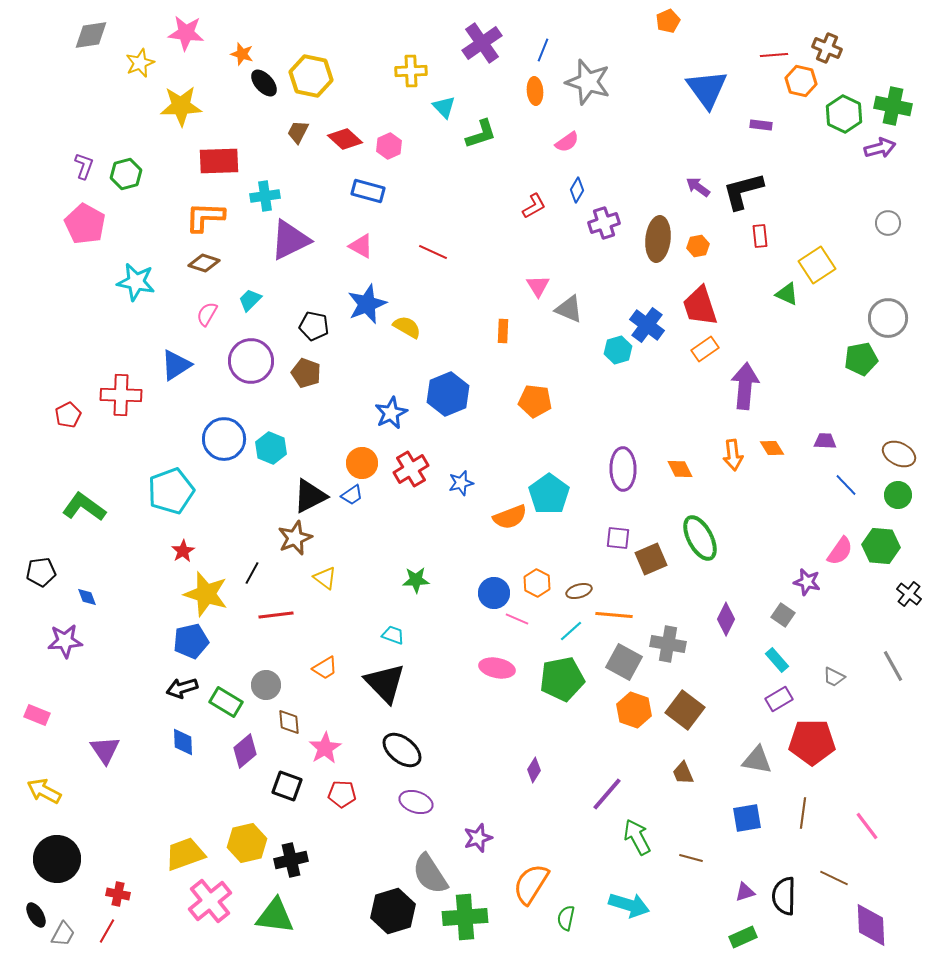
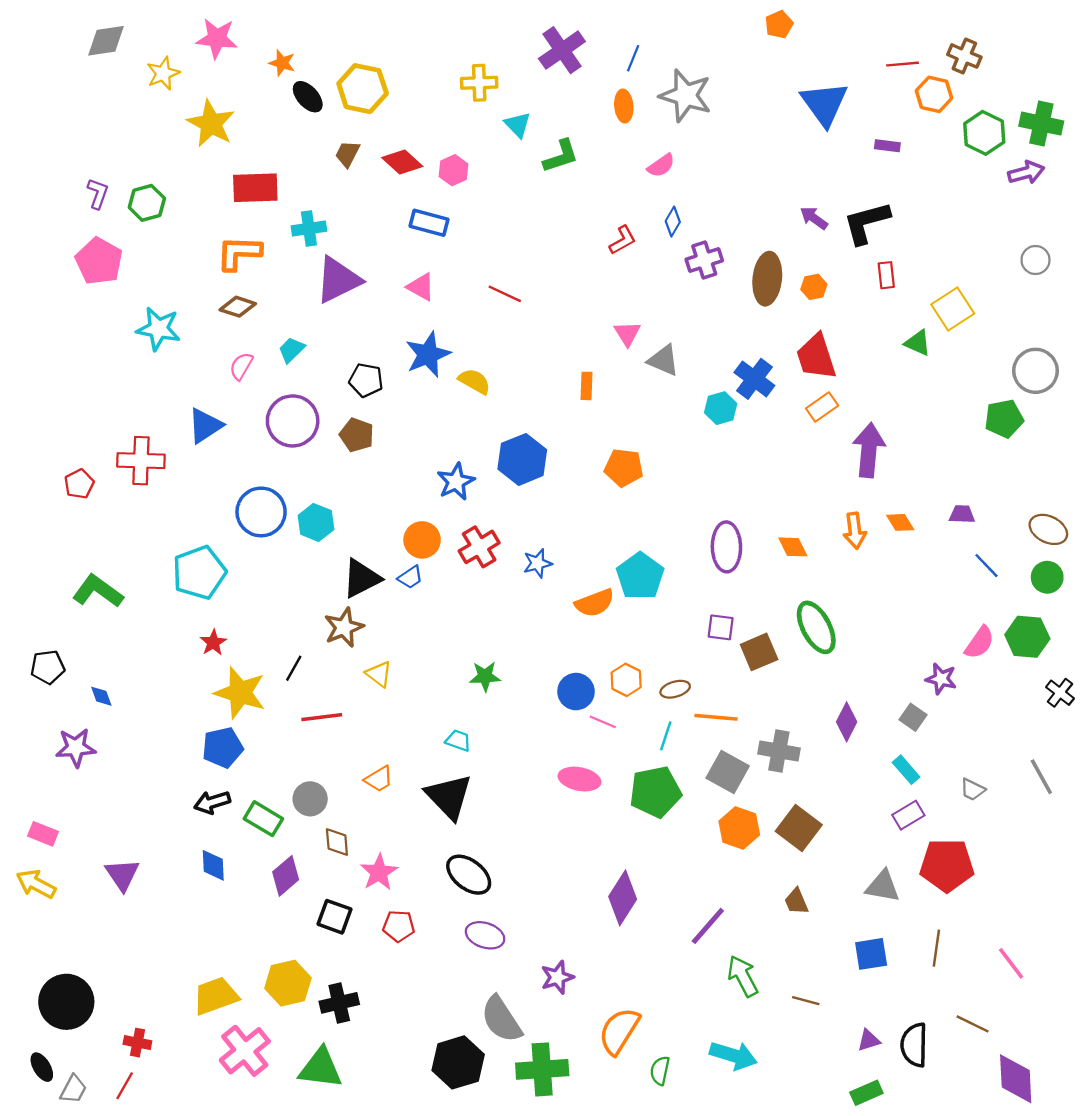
yellow star: (181, 106) -> (211, 124), turned 30
cyan line: (571, 631) -> (666, 736), turned -30
purple diamond: (534, 770) -> (623, 898), size x1.8
yellow arrow: (44, 791) -> (36, 884), moved

